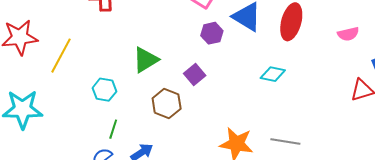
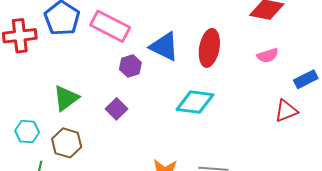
cyan diamond: (273, 74) -> (195, 102), size x1.5
brown hexagon: (167, 103) -> (67, 143), moved

